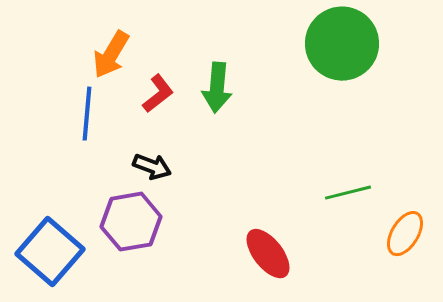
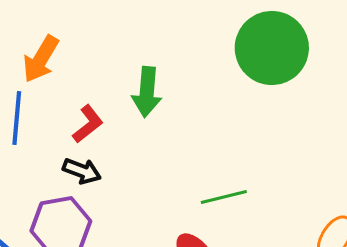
red L-shape: (158, 94) -> (88, 124), moved
green line: (348, 193) -> (224, 197), moved

